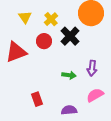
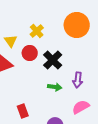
yellow triangle: (25, 17) -> (11, 41), moved
black cross: (70, 36) -> (53, 60), moved

